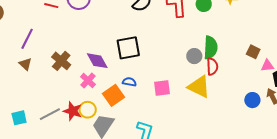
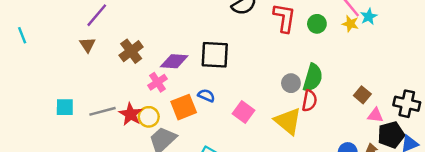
purple diamond: (97, 61) -> (174, 61), turned -70
pink square: (162, 88) -> (243, 112), turned 30

